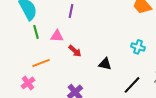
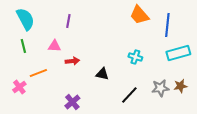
green line: (36, 32) -> (23, 46), moved
red arrow: (75, 51) -> (72, 61), turned -48
pink cross: (28, 83) -> (19, 87), moved

